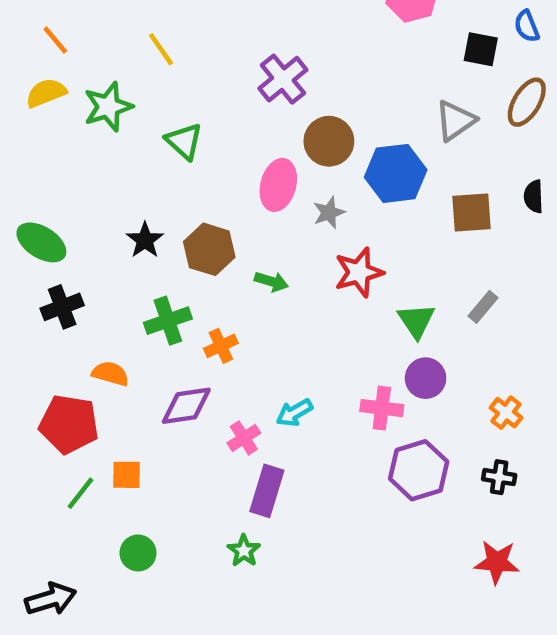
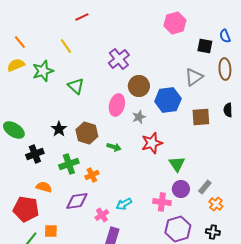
brown ellipse: (527, 102) -> (225, 69), turned -35
black cross: (62, 307) -> (35, 154), moved
gray rectangle: (483, 307) -> (205, 187), moved

